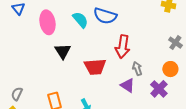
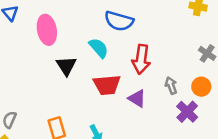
cyan semicircle: (80, 20) -> (99, 48), moved
gray arrow: (137, 69) -> (171, 85), moved
purple triangle: (128, 85) -> (137, 99), moved

